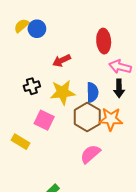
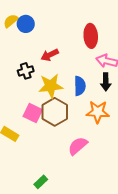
black cross: (32, 86) -> (26, 71), moved
brown hexagon: (87, 117) -> (55, 112), moved

